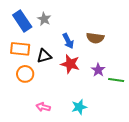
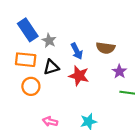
gray star: (44, 19) -> (49, 41), moved
purple star: (98, 70) -> (119, 71), moved

